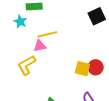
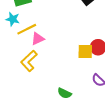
yellow line: (47, 34) -> (27, 29), moved

